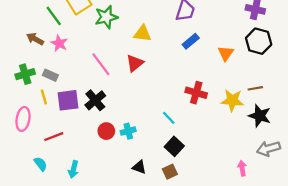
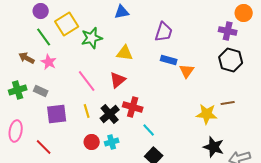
blue rectangle: (191, 41) -> (169, 60), turned 56
orange triangle: (226, 53) -> (187, 71), moved
red cross: (196, 93) -> (133, 107), moved
yellow line: (44, 97) -> (87, 111), moved
black cross: (95, 100) -> (110, 114), moved
black star: (260, 116) -> (214, 147), moved
red line: (54, 137) -> (44, 147), turned 66

